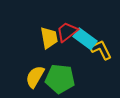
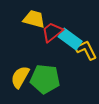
yellow trapezoid: (49, 38) -> (34, 19), moved, turned -65

